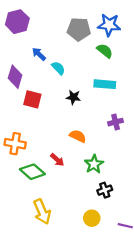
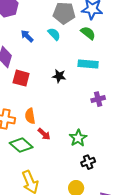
cyan semicircle: (58, 68) -> (54, 34), moved
orange semicircle: (78, 136) -> (30, 116), moved, turned -126

